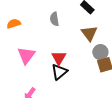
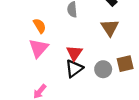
orange semicircle: (14, 24) -> (40, 26), moved, turned 72
gray circle: (100, 52) -> (103, 69), moved

